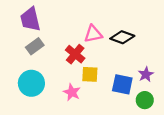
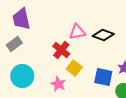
gray rectangle: (35, 46) -> (14, 44), moved
yellow square: (90, 74) -> (74, 68), turned 35

